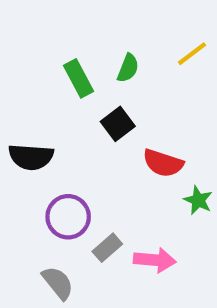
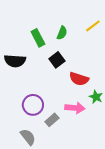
black semicircle: (31, 157) -> (15, 61), moved
pink arrow: (155, 260) -> (75, 108), moved

